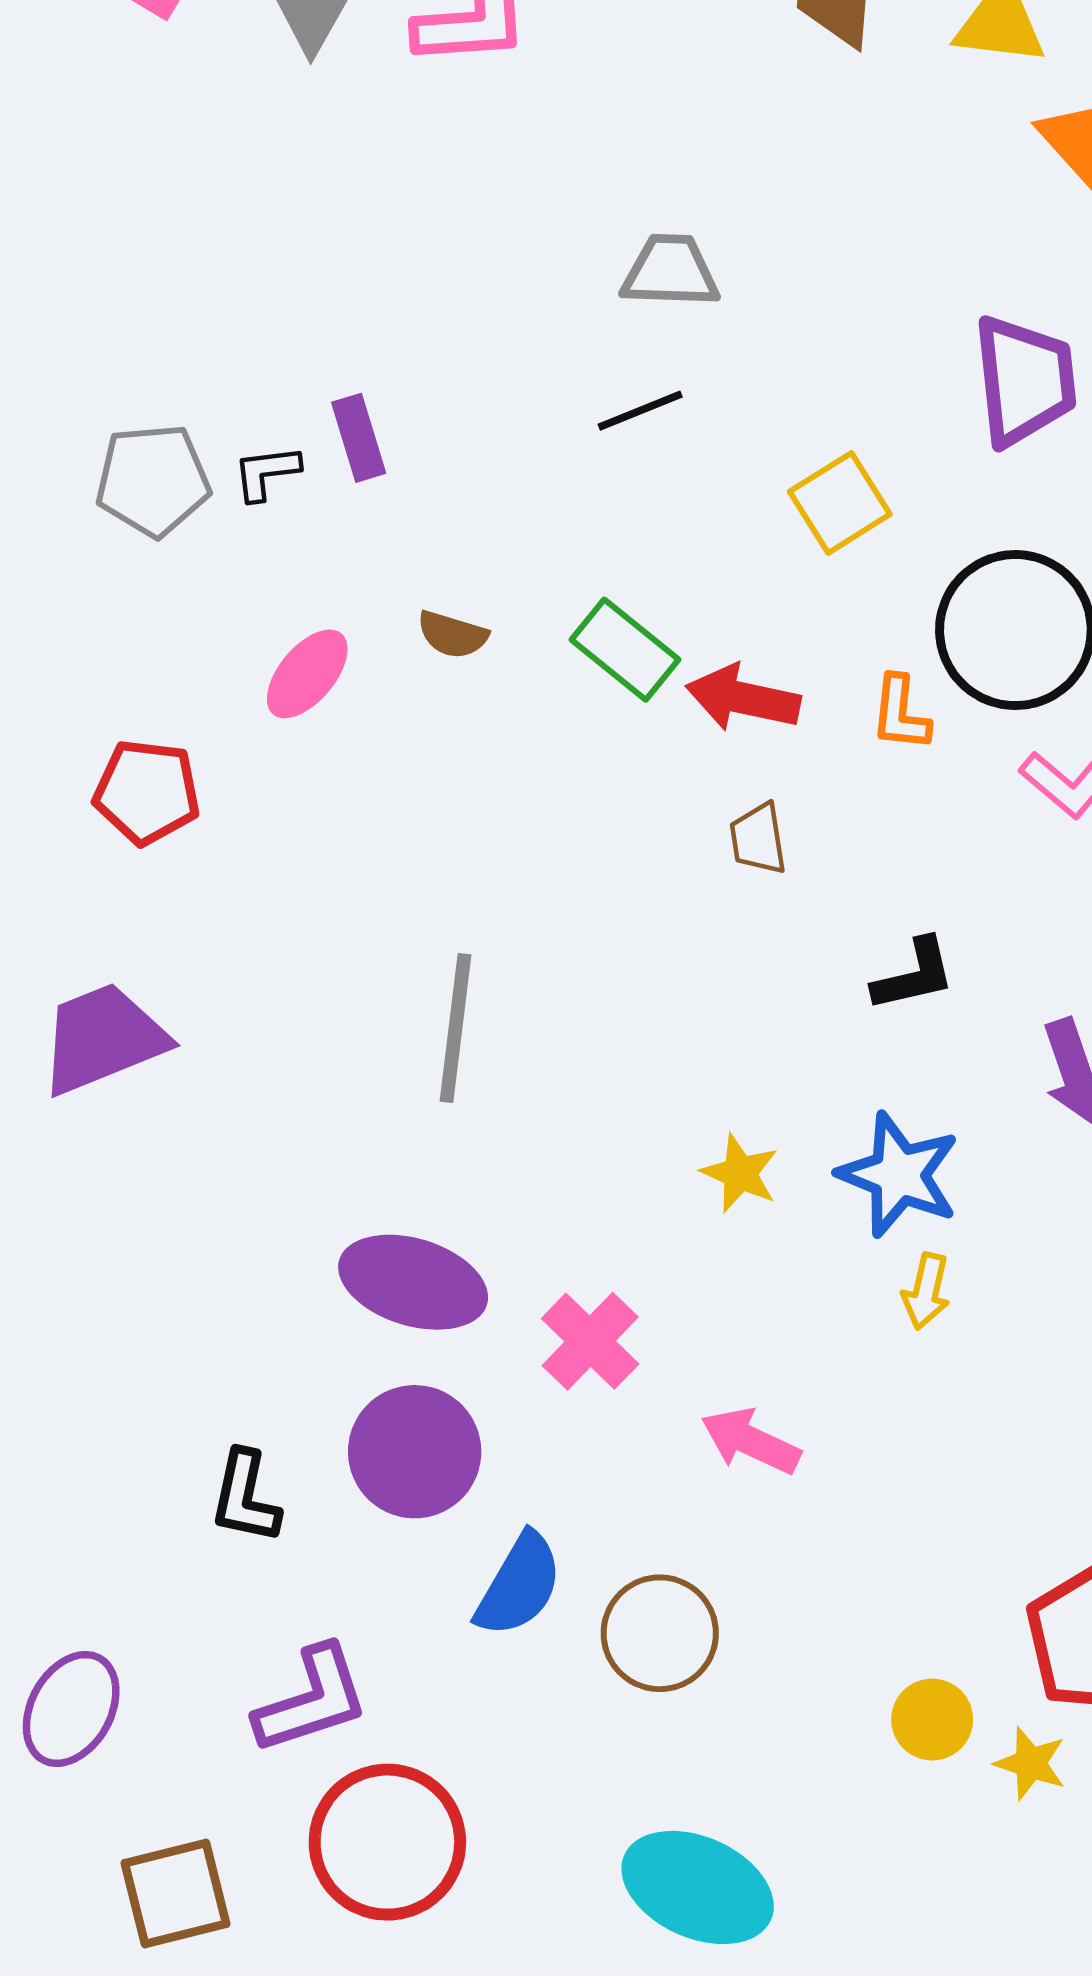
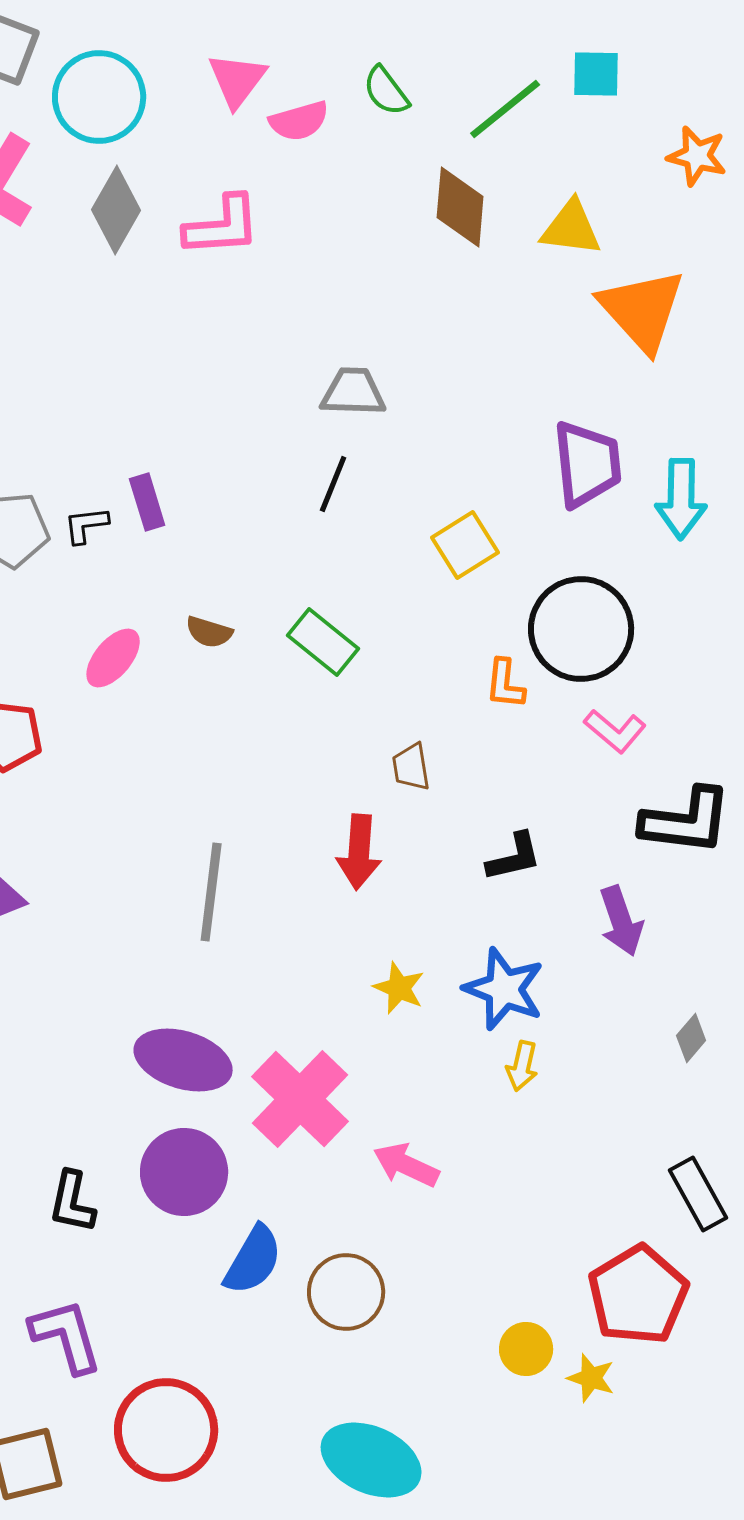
black line: (640, 411) -> (333, 484), turned -46
red arrow: (743, 698) -> (359, 852), moved, turned -98
pink cross: (590, 1341) -> (300, 1099), size x1.5
purple L-shape: (312, 1700) -> (66, 1336), moved, turned -88

